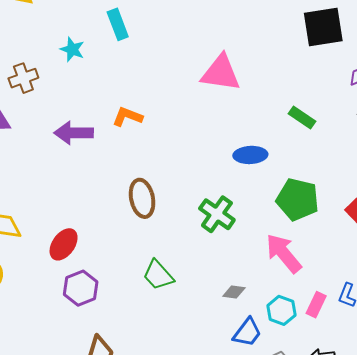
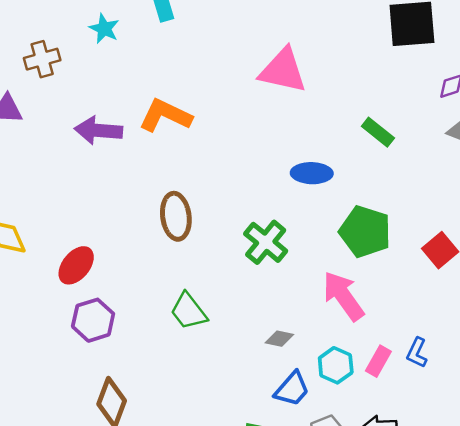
orange L-shape: (127, 117) -> (165, 115), size x1.4

